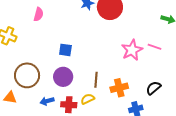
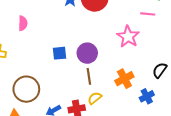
pink line: (154, 47) -> (148, 14), moved
purple circle: (63, 77) -> (87, 53), moved
brown line: (96, 80) -> (89, 76), moved

